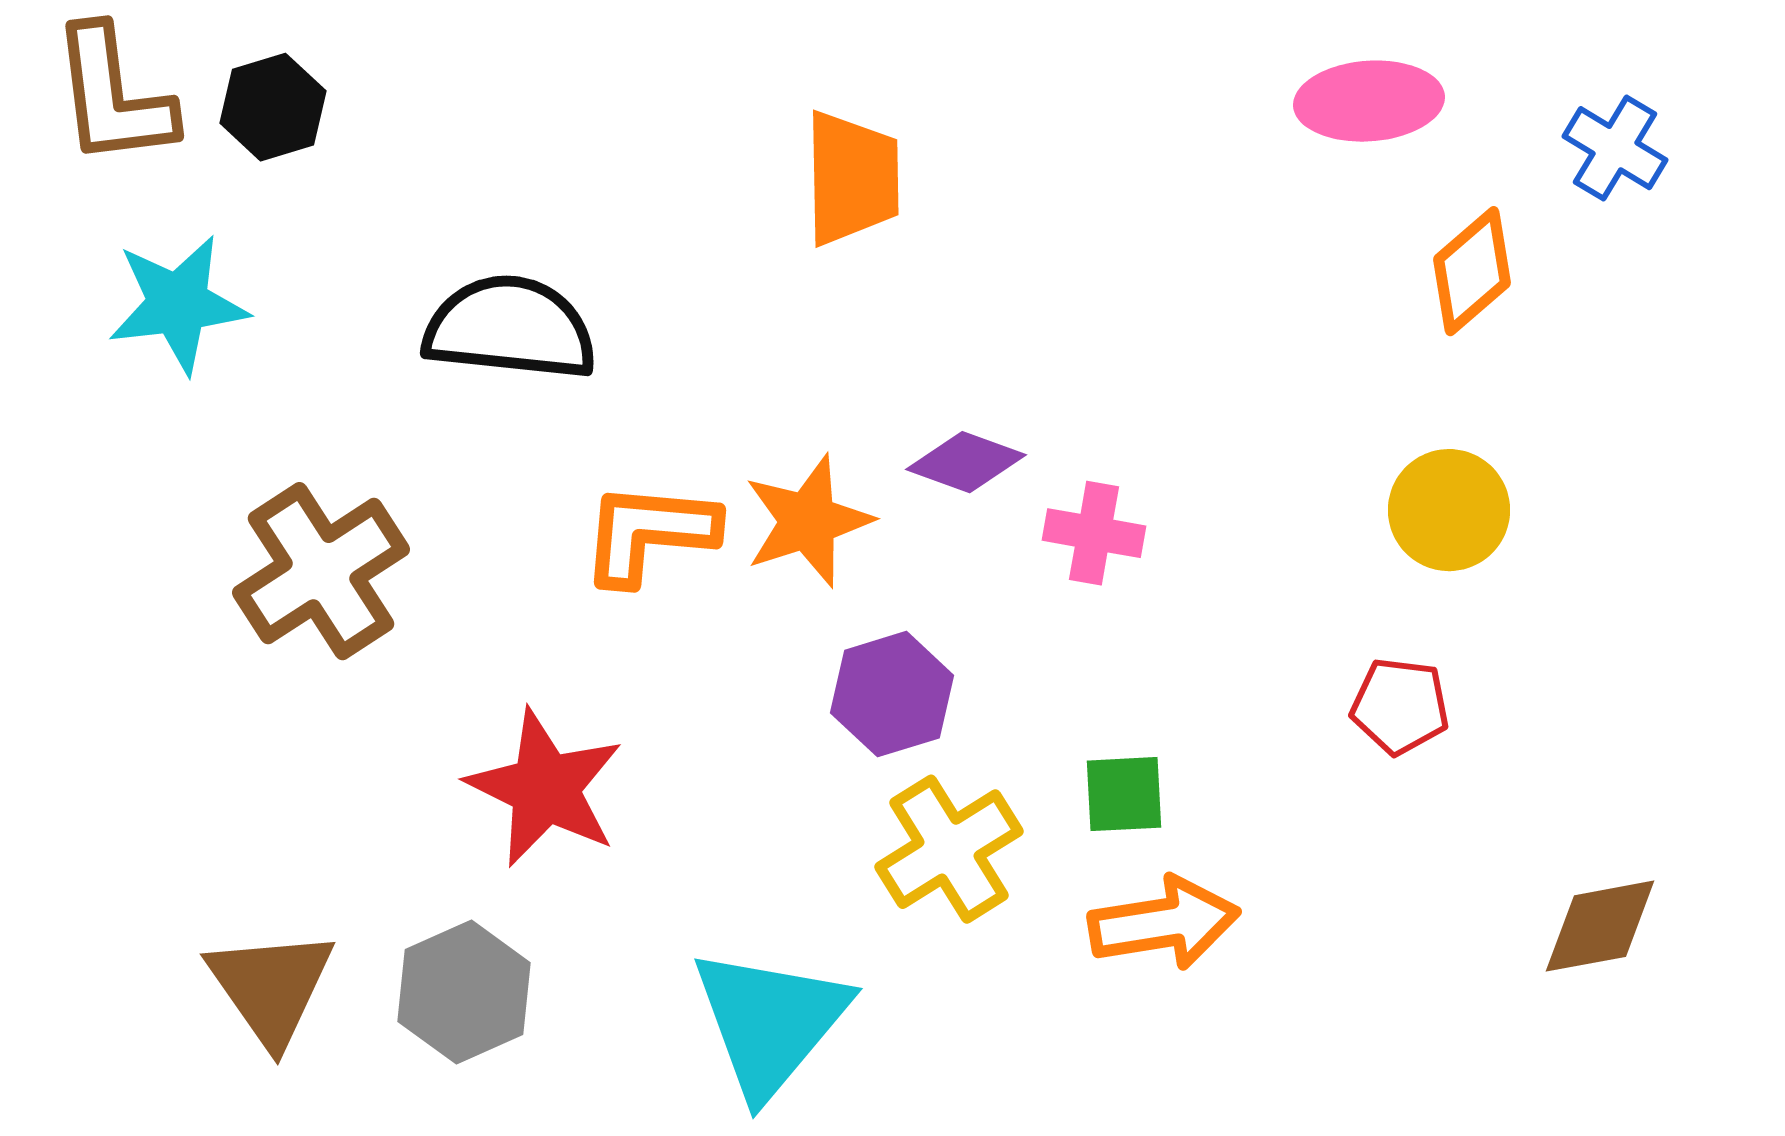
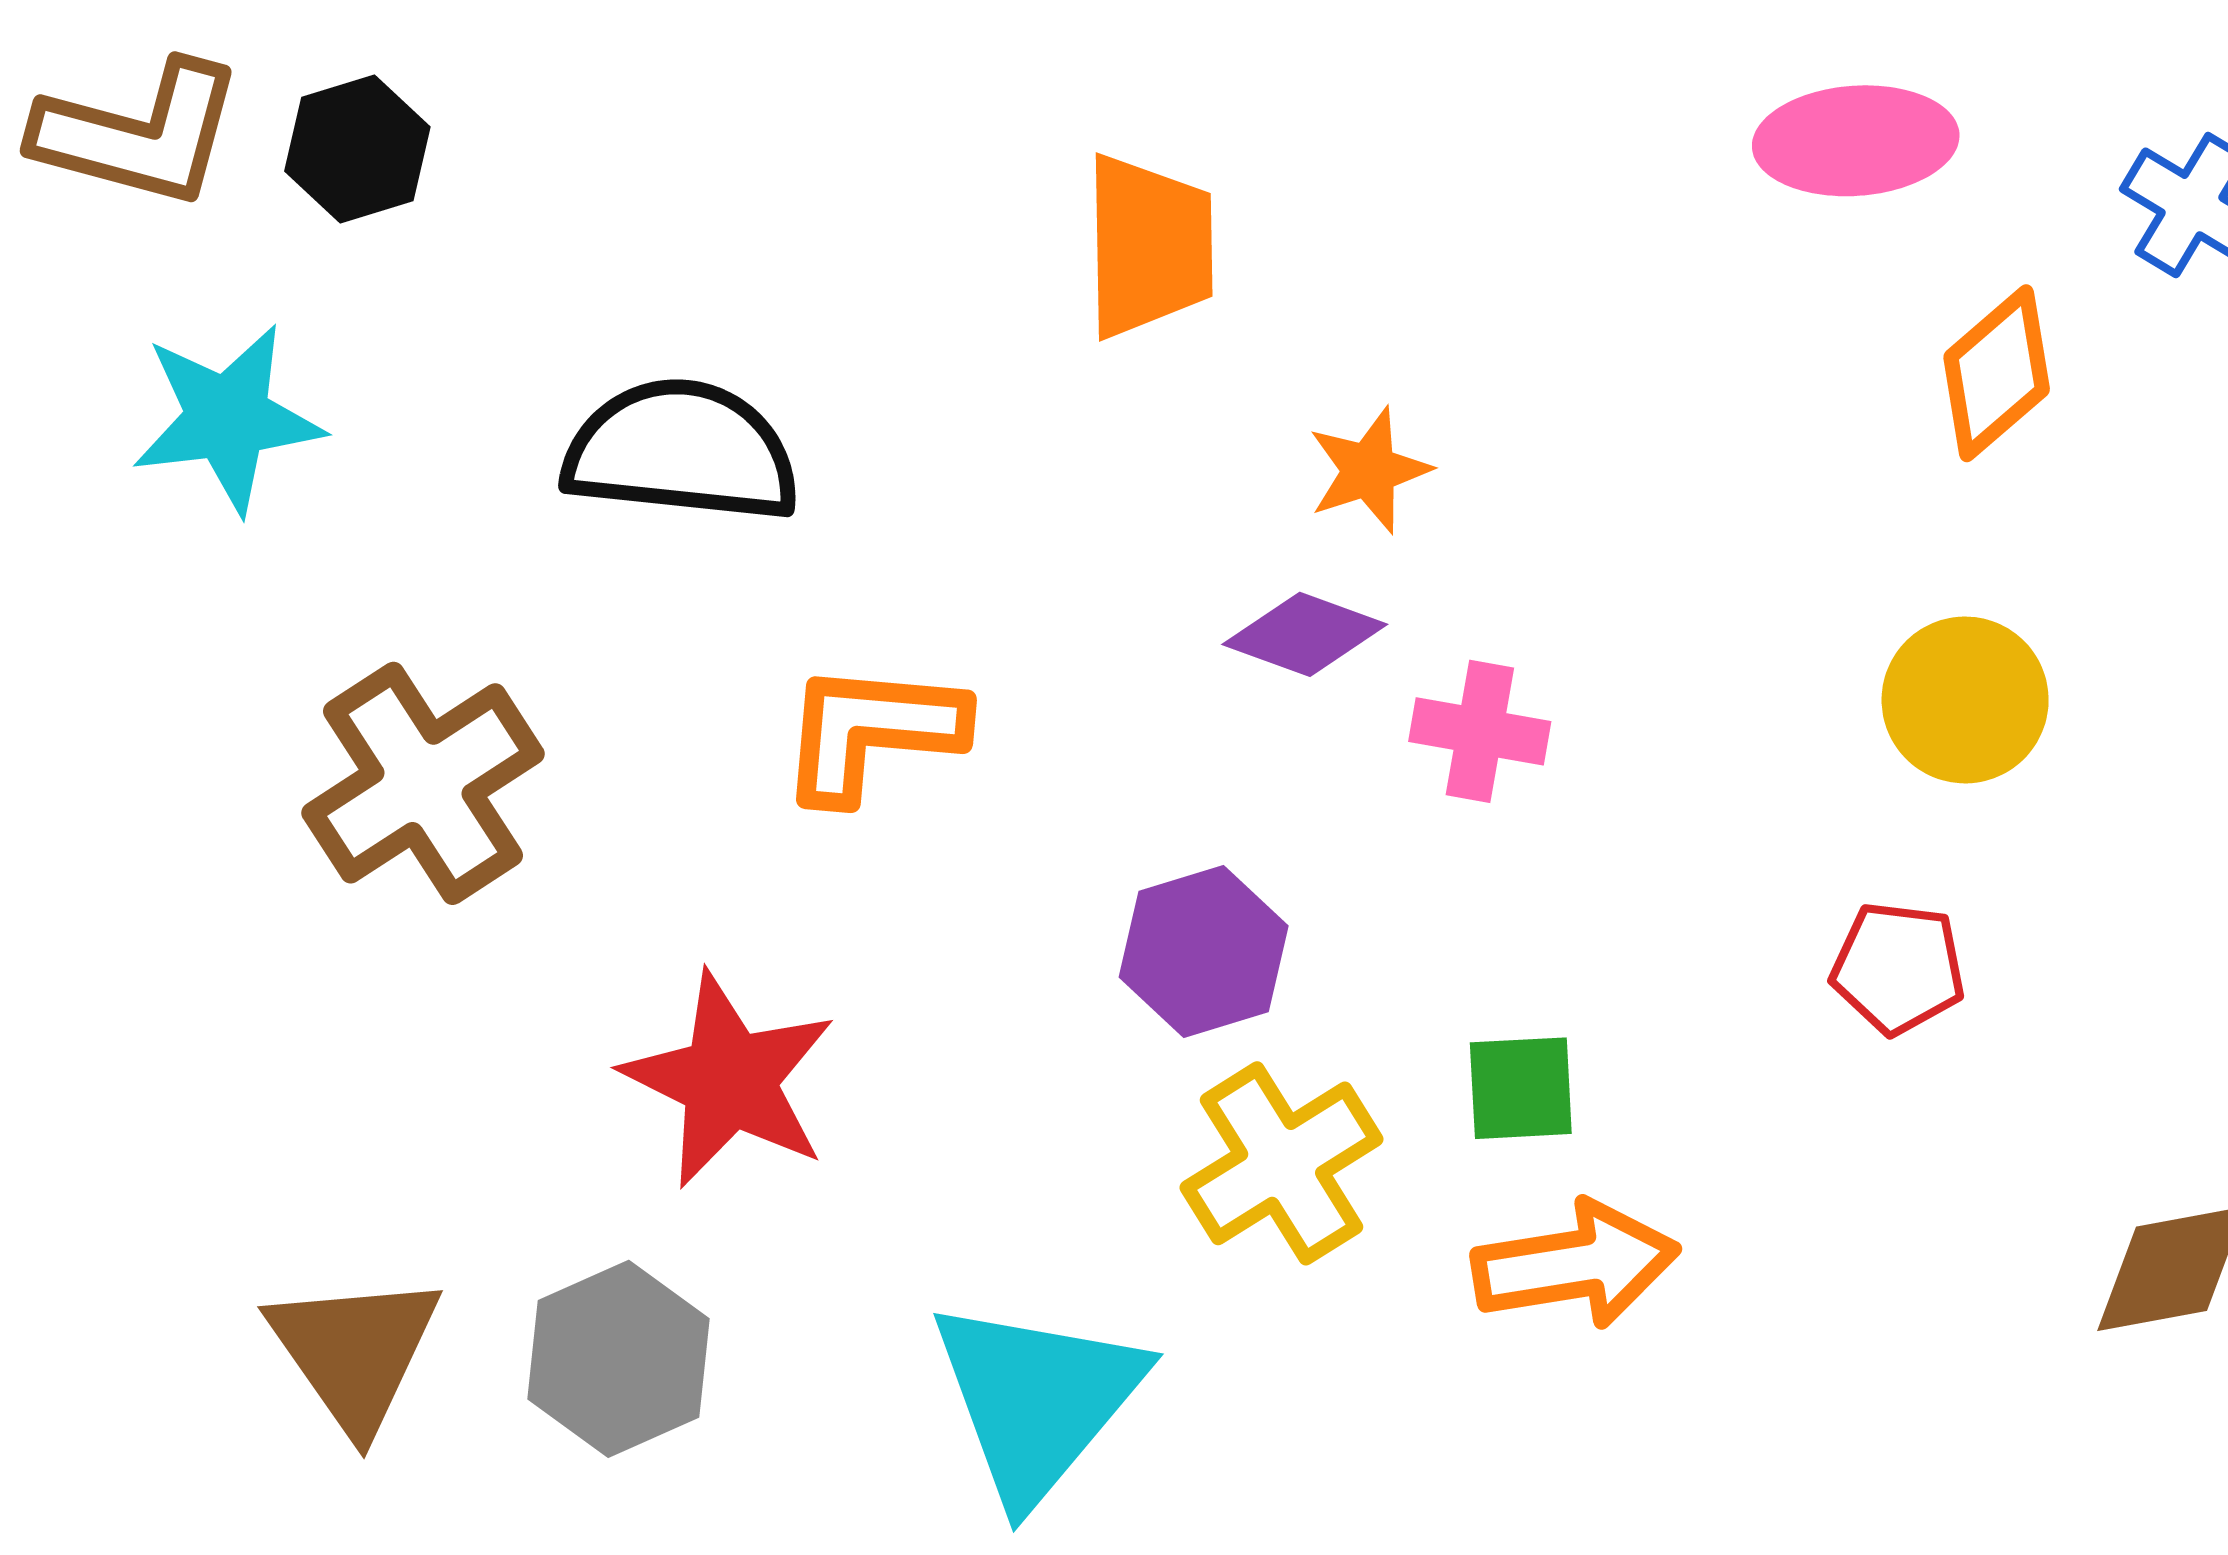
brown L-shape: (113, 96) -> (139, 134), turned -68
orange star: (808, 521) -> (1369, 470), moved, size x0.7

